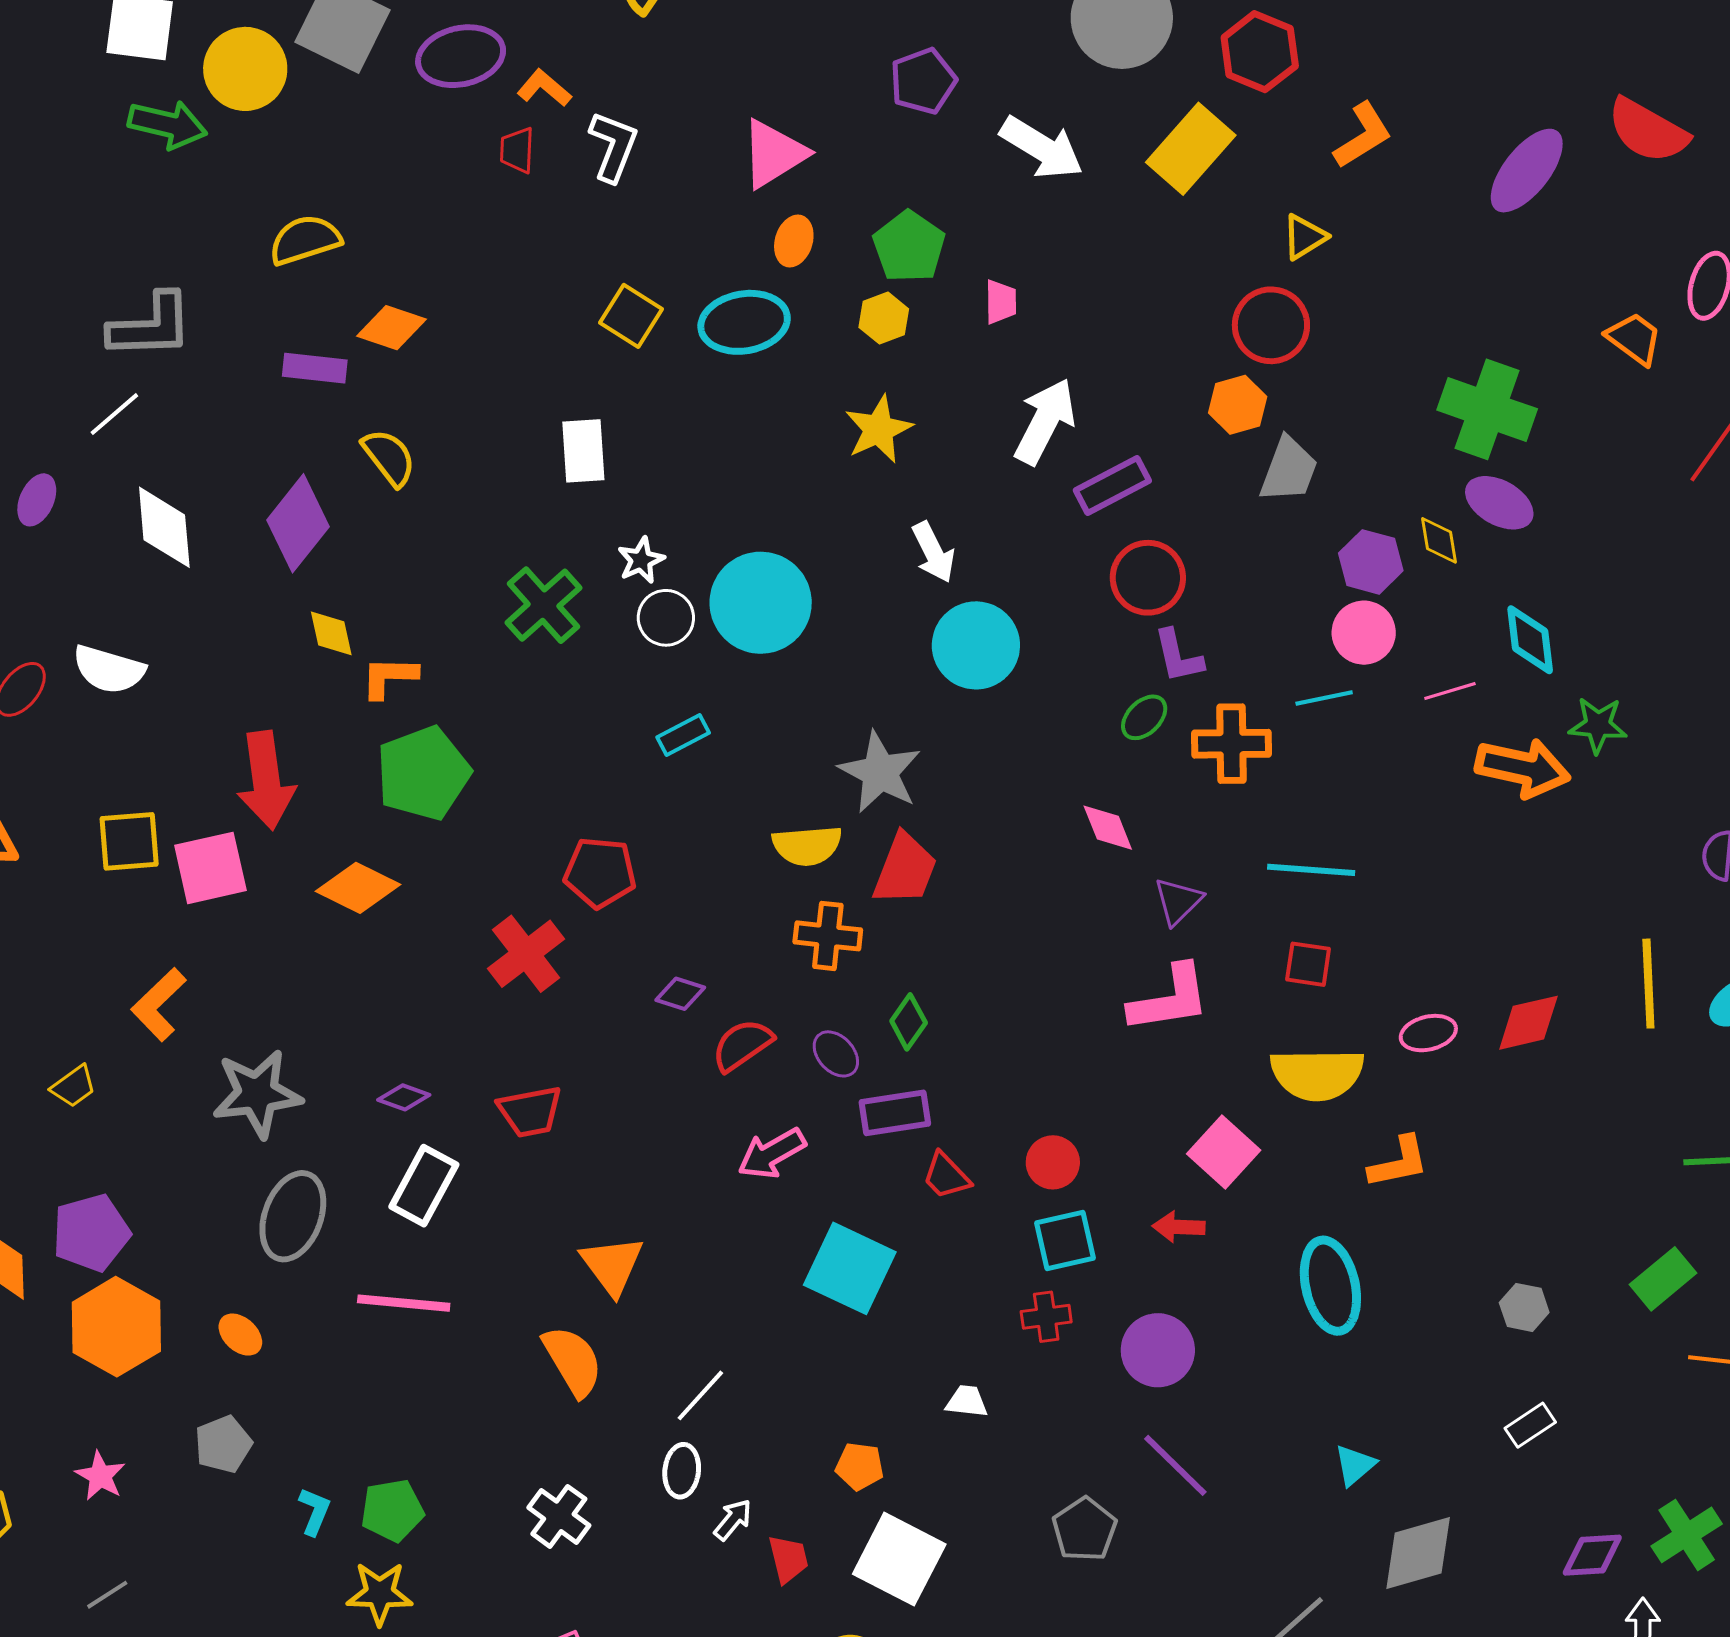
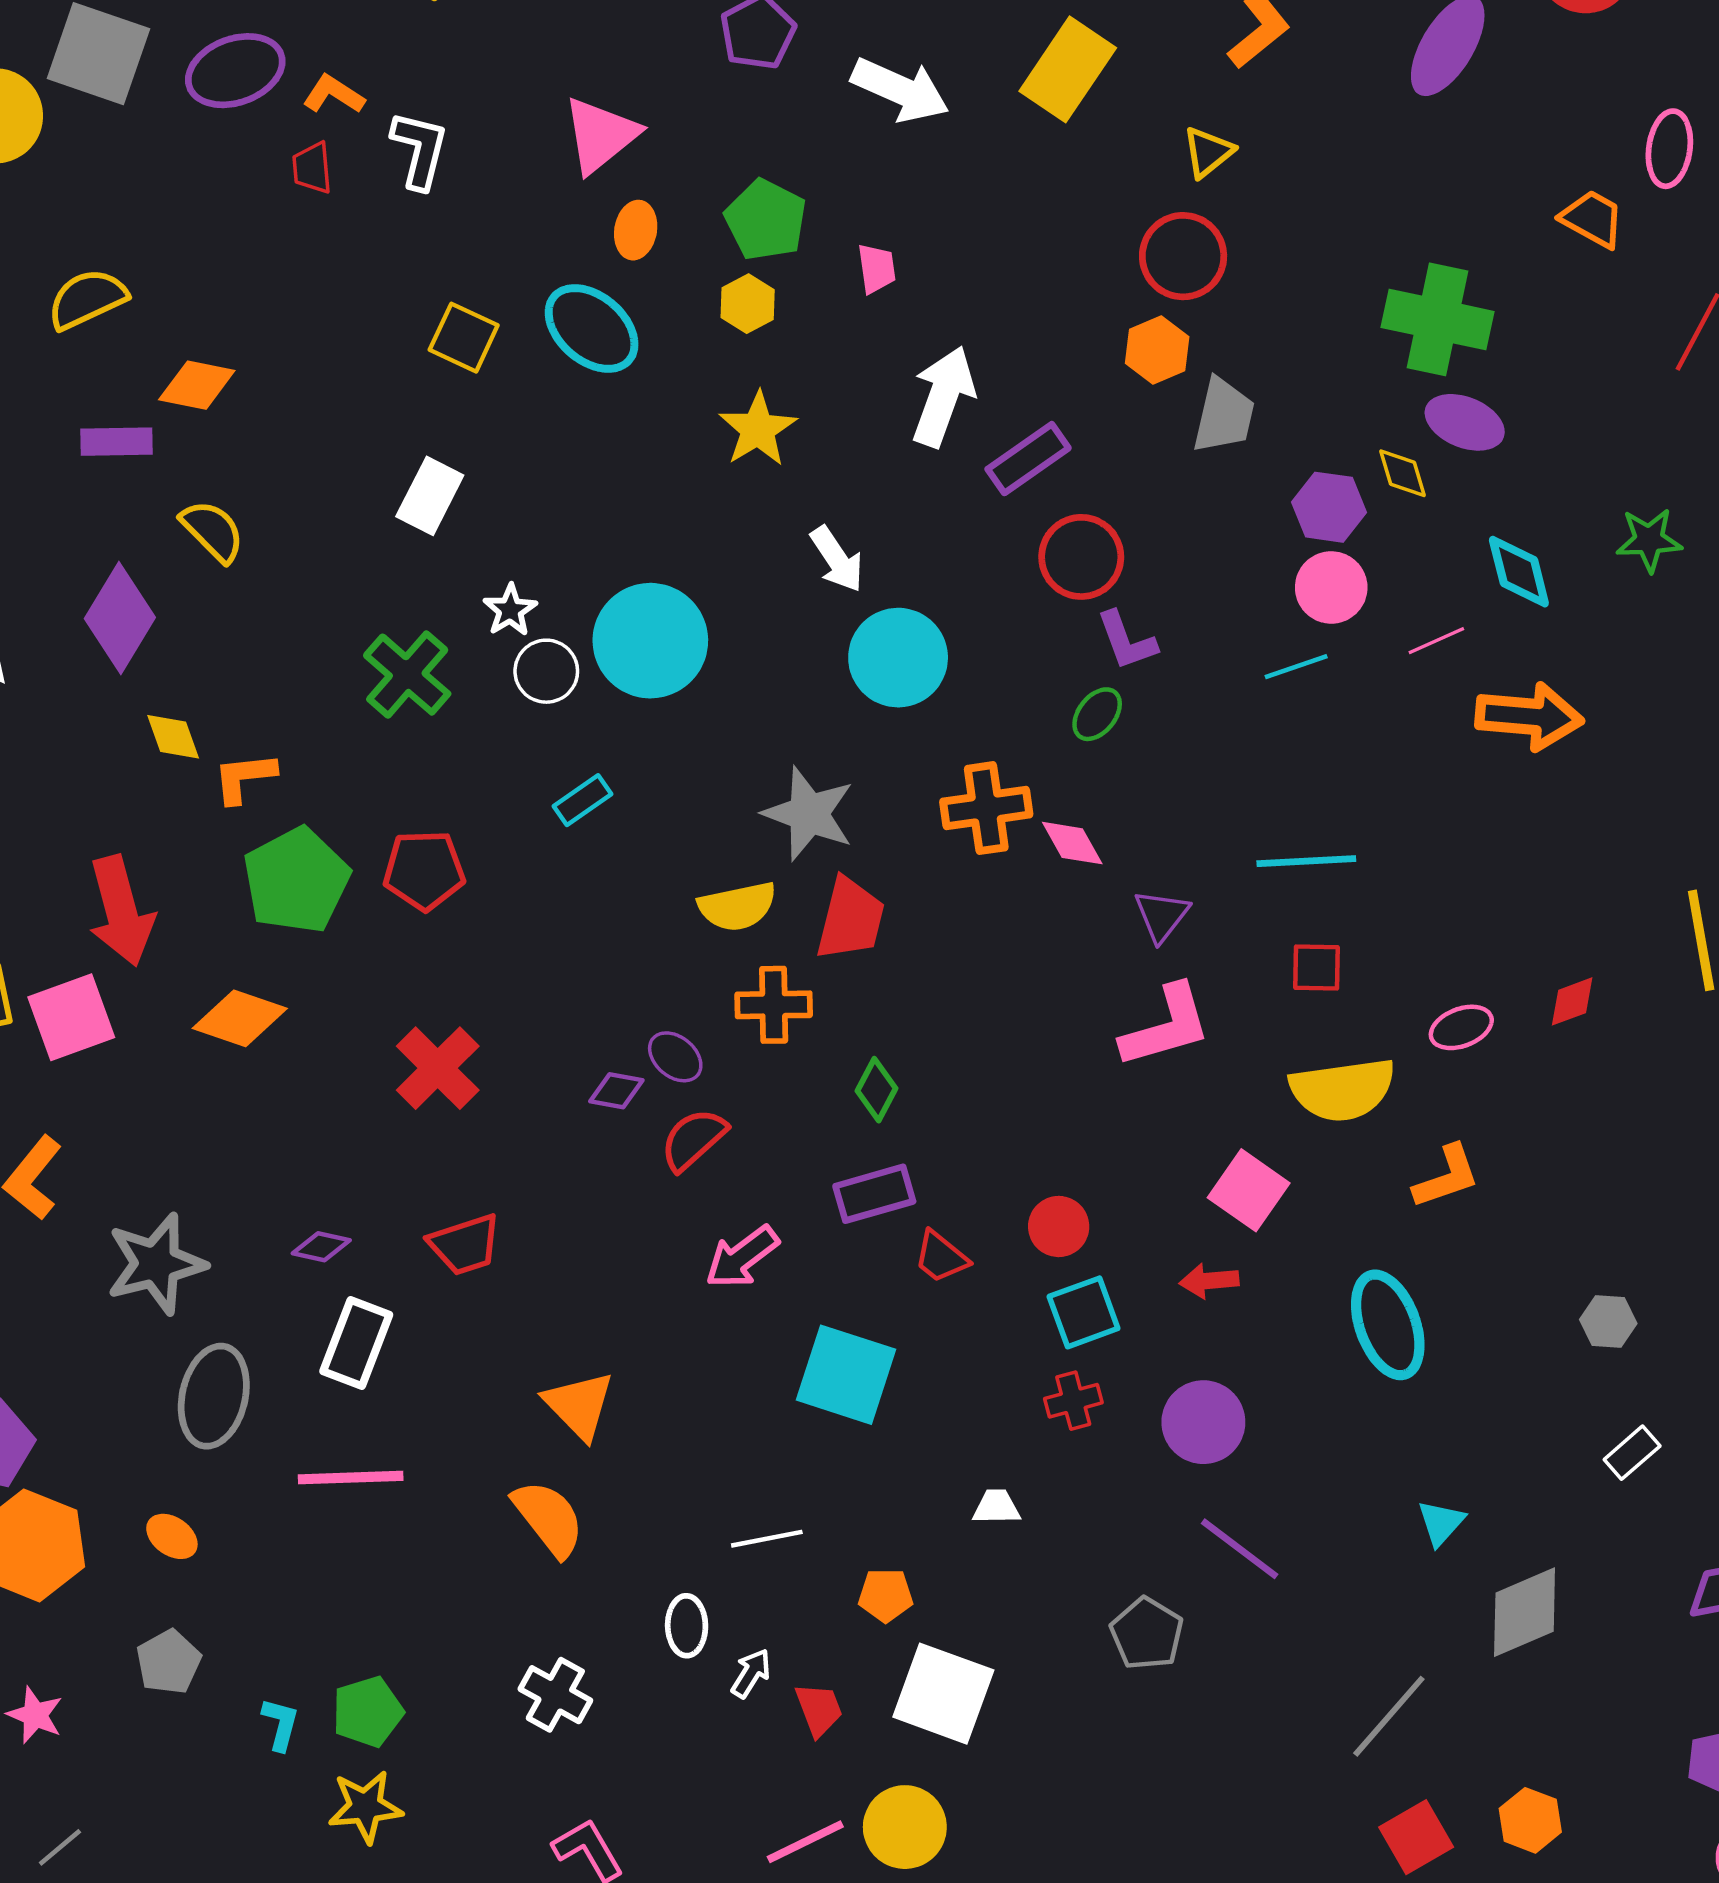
cyan ellipse: (744, 322) -> (592, 328), turned 58
white rectangle: (583, 451) -> (430, 496), turned 38
green star: (1598, 725) -> (1649, 540), moved
orange cross: (1231, 744) -> (986, 808), moved
red pentagon: (600, 872) -> (424, 870), moved
red diamond: (1528, 1023) -> (1572, 1001), size x0.7
purple ellipse: (836, 1054) -> (675, 1057), moved
white line: (700, 1395) -> (767, 1539), moved, turned 44

